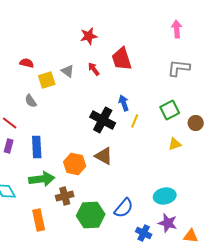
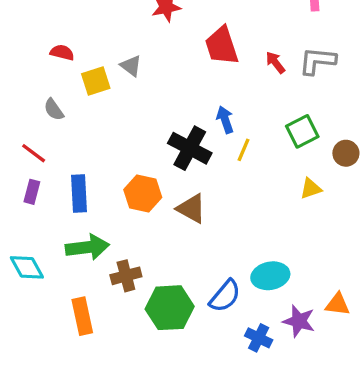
red arrow: (94, 69) -> (275, 63), moved
gray semicircle: (31, 101) -> (54, 110), moved
orange hexagon: (75, 164) -> (143, 193), moved
cyan ellipse: (165, 196) -> (270, 276), moved
orange triangle: (191, 236) -> (338, 304), moved

